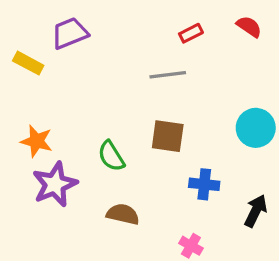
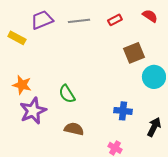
gray line: (168, 75) -> (79, 21), moved
brown square: (168, 136) -> (134, 53), moved, turned -30

